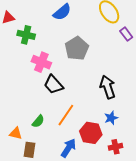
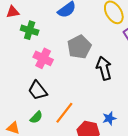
black trapezoid: (53, 85) -> (38, 90), moved
black arrow: (108, 87) -> (104, 68), moved

